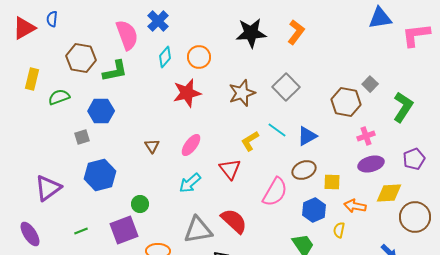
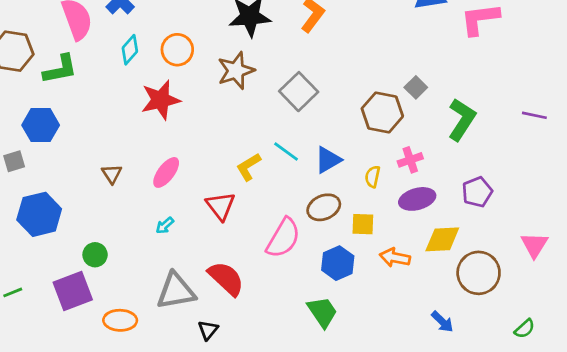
brown star: (242, 93) -> (236, 71), moved
cyan arrow: (190, 183) -> (165, 225), size x0.6
yellow semicircle: (339, 230) -> (373, 177), moved

